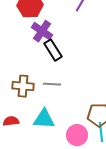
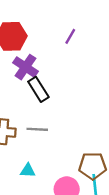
cyan triangle: (44, 119) -> (28, 171), size x0.6

